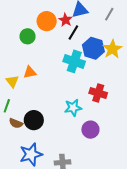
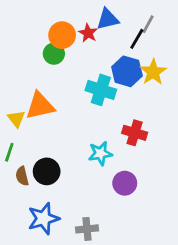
black line: (73, 32) -> (137, 39), moved
green circle: (28, 36) -> (54, 54), moved
orange triangle: (30, 72) -> (40, 106), size x1.6
brown semicircle: (16, 123) -> (22, 176), turned 56

